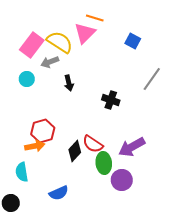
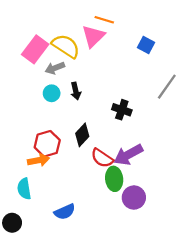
cyan circle: (27, 79) -> (52, 93), moved
purple arrow: (132, 147) -> (128, 155), moved
black diamond: (75, 151) -> (82, 135), moved

